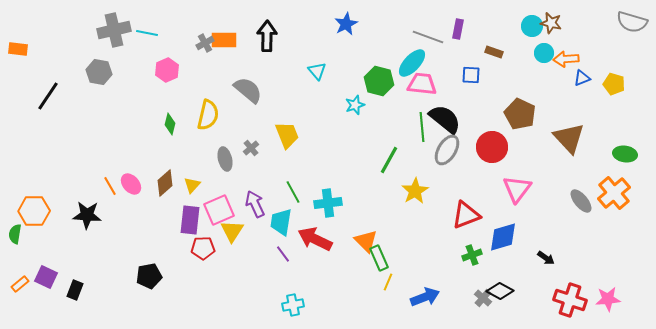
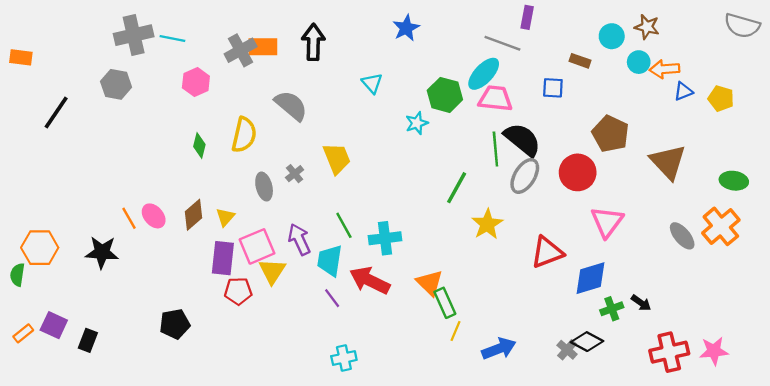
cyan circle: (532, 26) -> (612, 36), moved
purple rectangle: (458, 29) -> (527, 17), moved
gray cross: (205, 43) -> (241, 50), size x1.5
green cross: (472, 255) -> (612, 309), moved
red cross: (570, 300) -> (669, 352), turned -32

